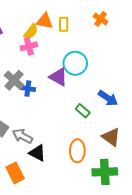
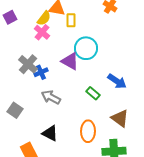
yellow rectangle: (64, 24) -> (71, 20), moved
pink cross: (29, 46) -> (42, 32), turned -35
blue cross: (28, 89) -> (41, 72), turned -32
gray arrow: (23, 136) -> (51, 97), moved

